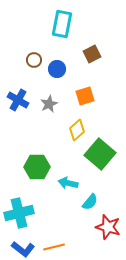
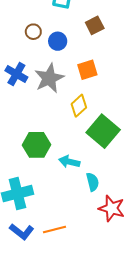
gray star: (49, 104) -> (49, 78), size x1.6
cyan semicircle: (90, 202) -> (93, 182), turned -54

